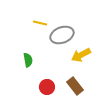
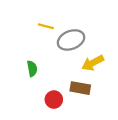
brown rectangle: (75, 86) -> (80, 88), moved, turned -42

